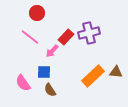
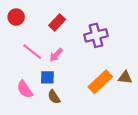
red circle: (37, 13) -> (16, 17), moved
pink line: (30, 37) -> (32, 52), moved
red rectangle: (66, 37) -> (57, 22), moved

